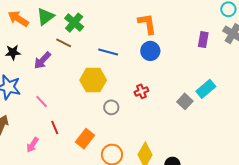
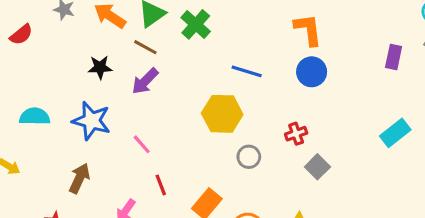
brown line: (64, 43) -> (145, 47), moved
gray square: (185, 101) -> (317, 167), moved

